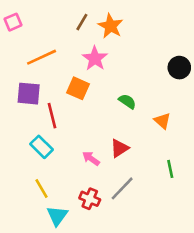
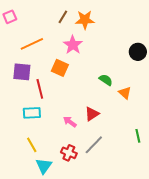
orange star: (110, 26) -> (85, 20), turned -30
green semicircle: (127, 101) -> (106, 80), moved
cyan rectangle: (42, 147) -> (32, 113), turned -48
green line: (170, 169) -> (138, 136), moved

